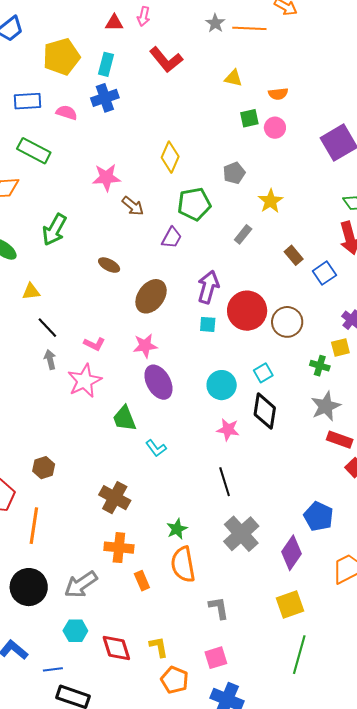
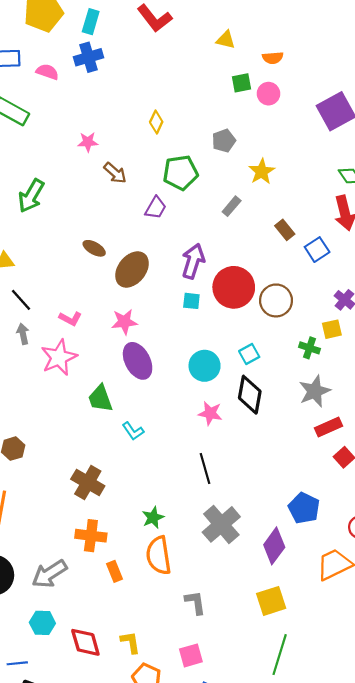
yellow diamond: (170, 157) -> (156, 122), size x0.7
pink star: (106, 178) -> (88, 142), size x0.7
brown ellipse: (109, 265) -> (94, 248), moved
red rectangle: (340, 440) -> (329, 427), turned -45

